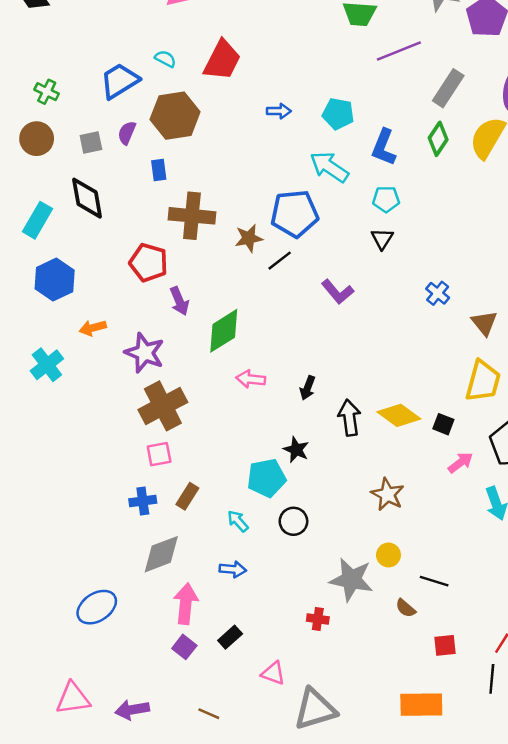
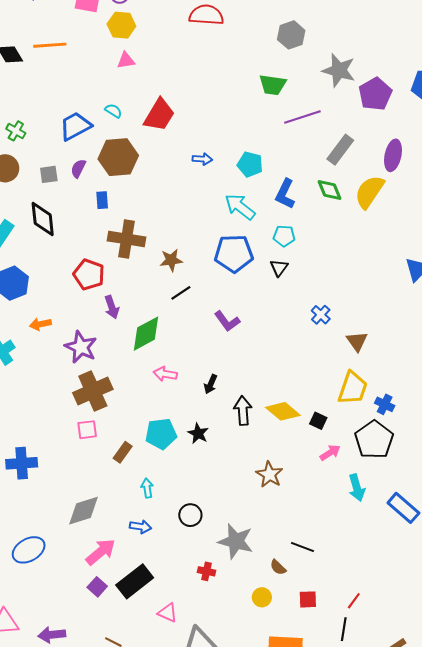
green diamond: (438, 139) -> (329, 190), turned -60
blue pentagon: (295, 214) -> (234, 253), moved
black line: (280, 261) -> (181, 293), moved
purple L-shape: (338, 292) -> (227, 321), moved
cyan pentagon: (266, 478) -> (161, 434), moved
brown rectangle: (187, 496) -> (123, 452), moved
blue cross: (143, 501) -> (22, 463), moved, size x1.4
cyan arrow: (238, 521) -> (147, 488), turned 30
black circle: (293, 521) -> (190, 515), moved
yellow circle: (388, 555) -> (262, 597), moved
pink arrow: (186, 604) -> (101, 552), turned 40
black rectangle: (230, 637) -> (135, 581), size x1.8

